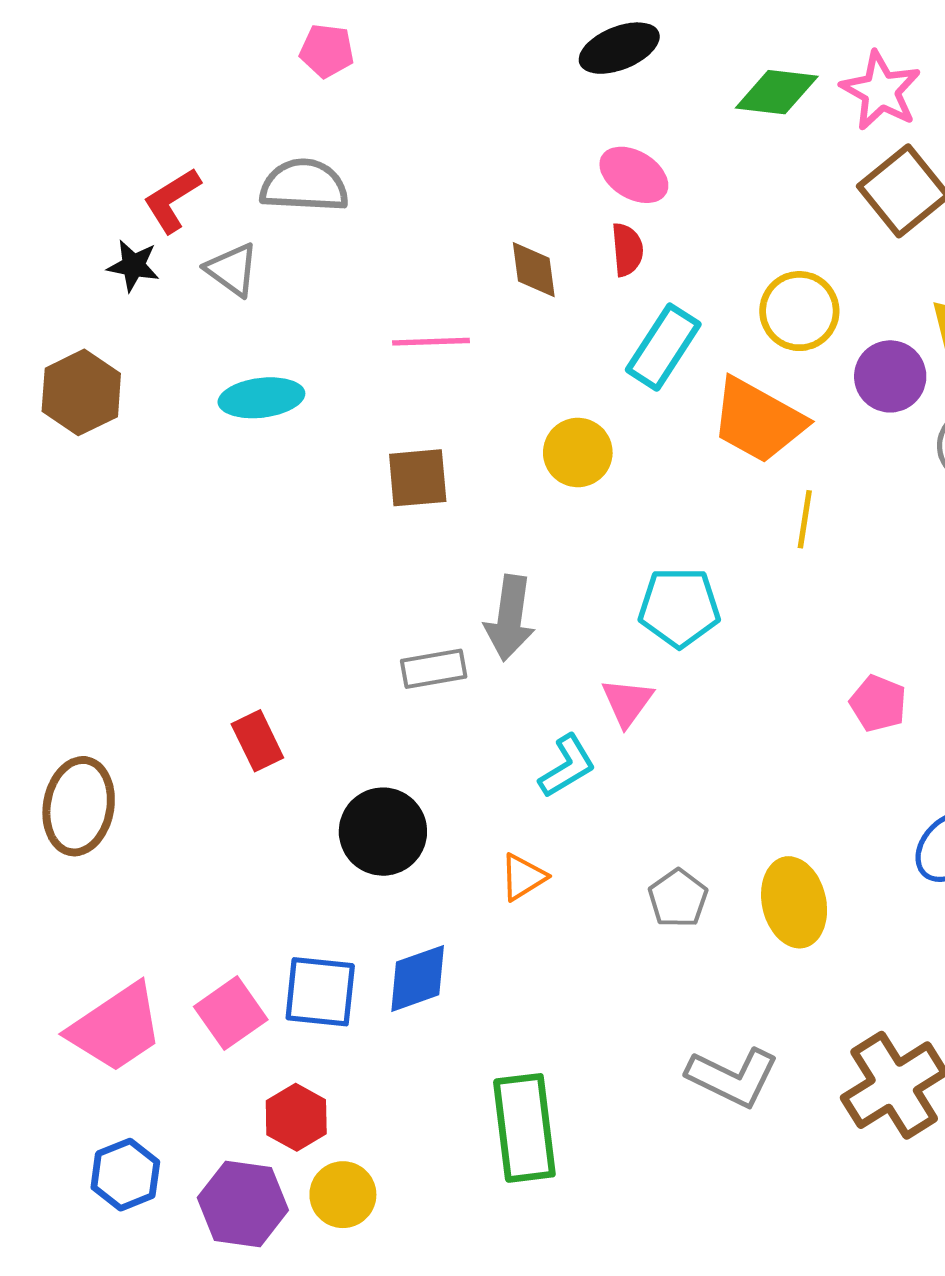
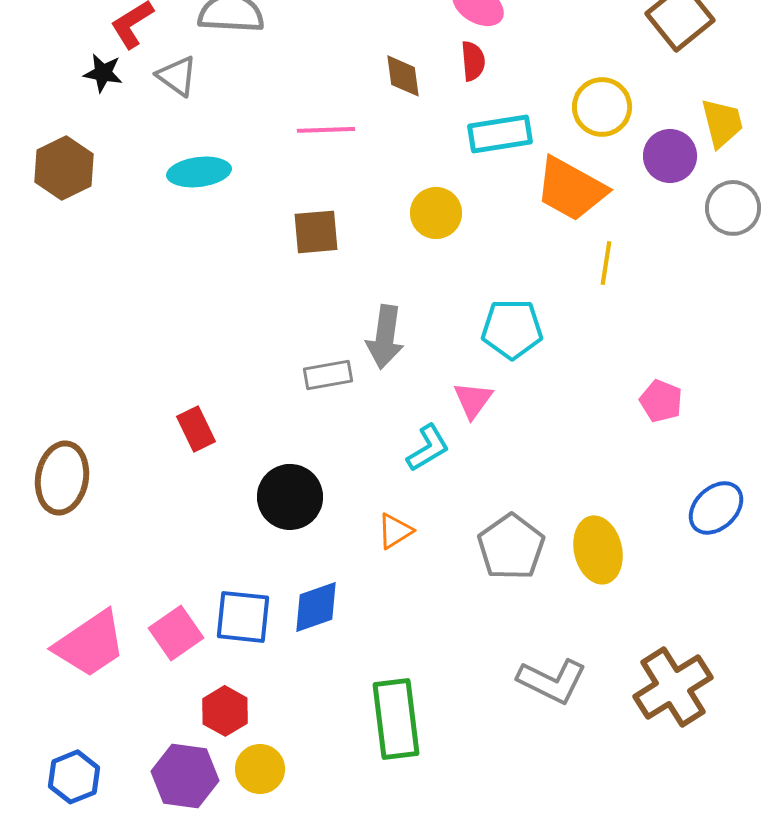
cyan rectangle: (663, 347) -> (500, 134), turned 48
gray pentagon: (678, 898) -> (511, 547), size x1.5
blue hexagon: (125, 1175) -> (74, 777), moved

